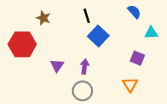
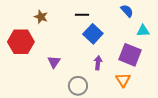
black line: (87, 16) -> (82, 15), turned -72
purple square: (137, 58) -> (130, 55), size x1.6
purple arrow: (85, 67) -> (98, 63), moved

